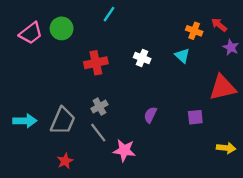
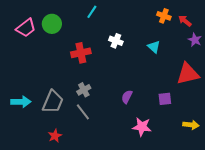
orange cross: (194, 31) -> (164, 16), moved
white cross: (142, 58) -> (116, 41), moved
pink star: (124, 150) -> (142, 127), moved

